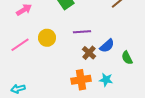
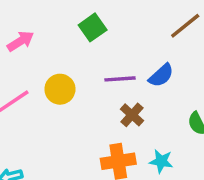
blue semicircle: (107, 46) -> (161, 75), moved

